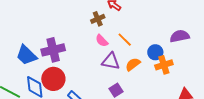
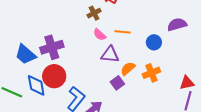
orange line: (125, 40) -> (122, 32), turned -35
orange semicircle: (133, 64) -> (128, 69), moved
orange cross: (164, 65) -> (151, 73), moved

